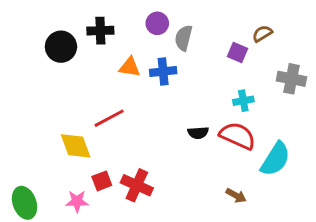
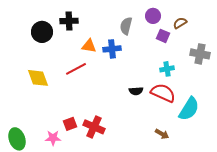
purple circle: (157, 23) -> (153, 16), moved
red line: (109, 118) -> (76, 69), moved
yellow diamond: (76, 146) -> (38, 78), moved

